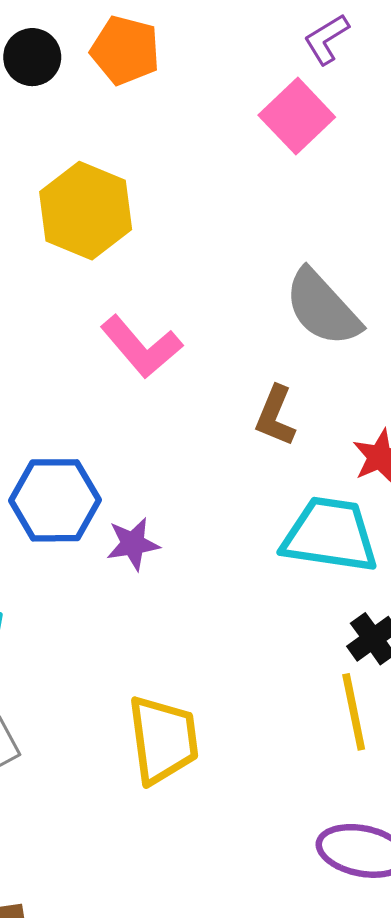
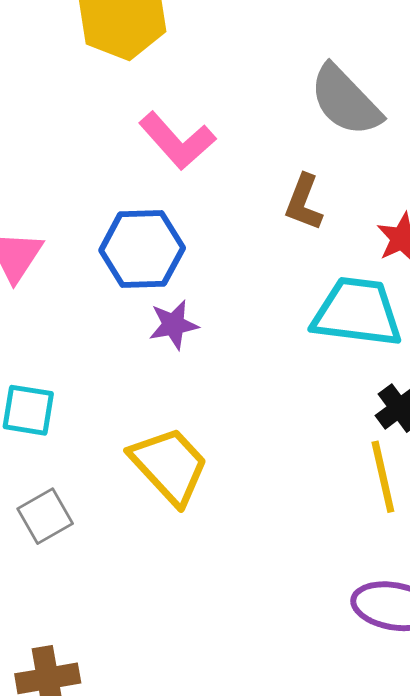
blue hexagon: (55, 500) -> (142, 249), moved
yellow trapezoid: (163, 740) -> (169, 466), moved, turned -34

